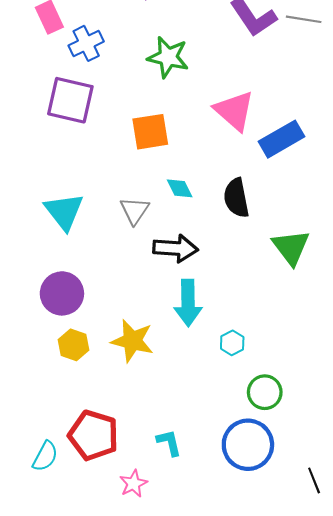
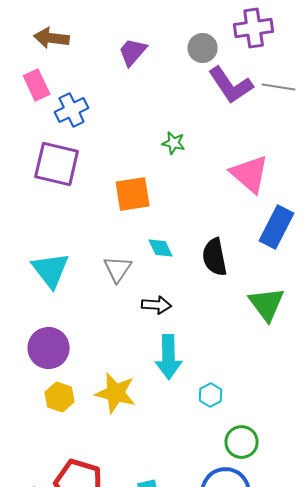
green star: (168, 57) -> (174, 143), moved, size x0.6
pink triangle: (234, 111) -> (250, 174), moved
blue rectangle: (282, 139) -> (277, 227), moved, turned -33
black arrow: (175, 248) -> (157, 305), size x0.7

